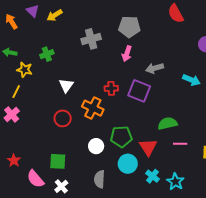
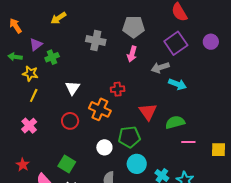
purple triangle: (33, 11) -> (36, 44), moved, turned 40
gray cross: (91, 39) -> (96, 41), turned 30
cyan arrow: (191, 80) -> (177, 84), moved
purple square: (139, 91) -> (176, 43), moved, turned 35
yellow line: (16, 92) -> (34, 95), moved
pink cross: (12, 114) -> (29, 126), moved
red triangle: (148, 147) -> (148, 112), moved
green square: (58, 161) -> (67, 164), turned 30

